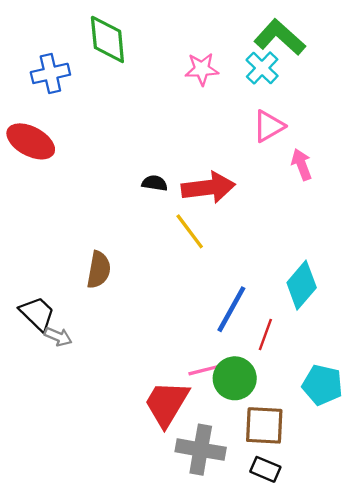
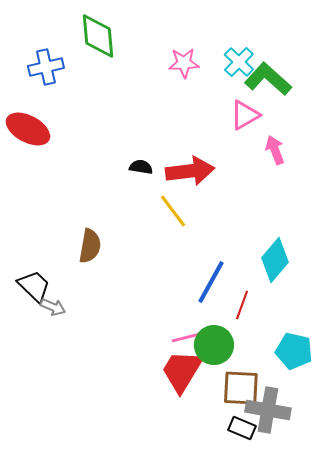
green L-shape: (280, 37) -> (268, 79), moved
red trapezoid: (167, 404) -> (182, 371), moved
gray cross: (201, 450) -> (268, 410), moved

